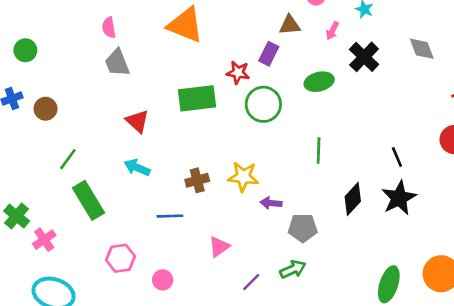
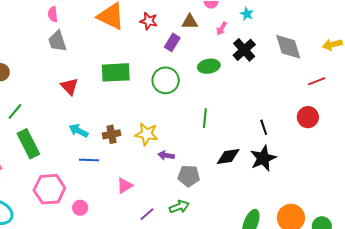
gray diamond: (422, 49) -> (288, 47), size x1.4
red star: (238, 73) -> (149, 21), moved
cyan arrow: (137, 168) -> (79, 131), moved
black diamond: (353, 199) -> (228, 157), turned 35
pink hexagon: (121, 258) -> (49, 189), size x1.4

